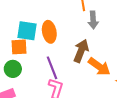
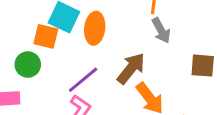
gray arrow: (93, 20) -> (161, 30), turned -42
purple line: (52, 68) -> (83, 80), turned 55

